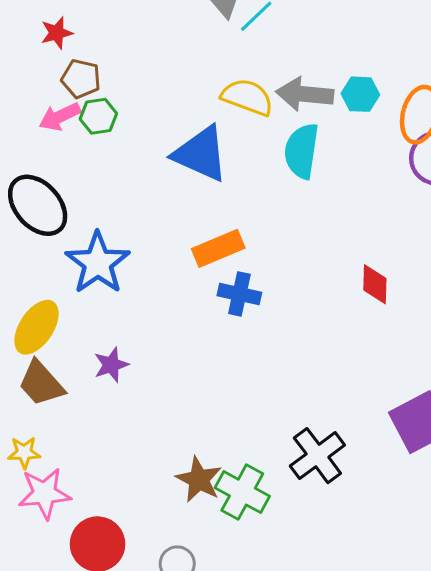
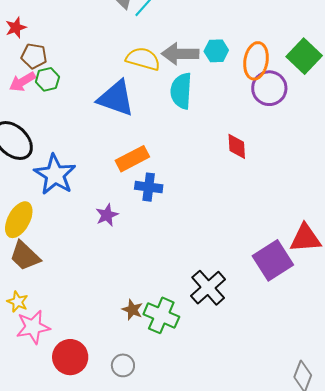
red diamond: (375, 284) -> (237, 146), moved
purple star: (111, 365) -> (107, 215), moved
yellow star: (24, 453) -> (18, 302), turned 30
brown star: (199, 480) -> (132, 310), size x0.7

